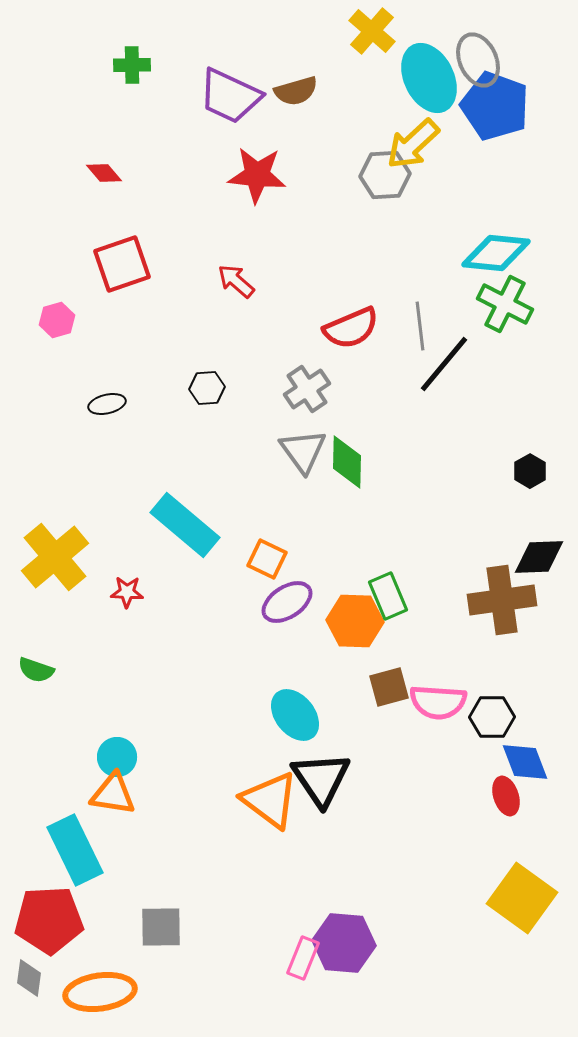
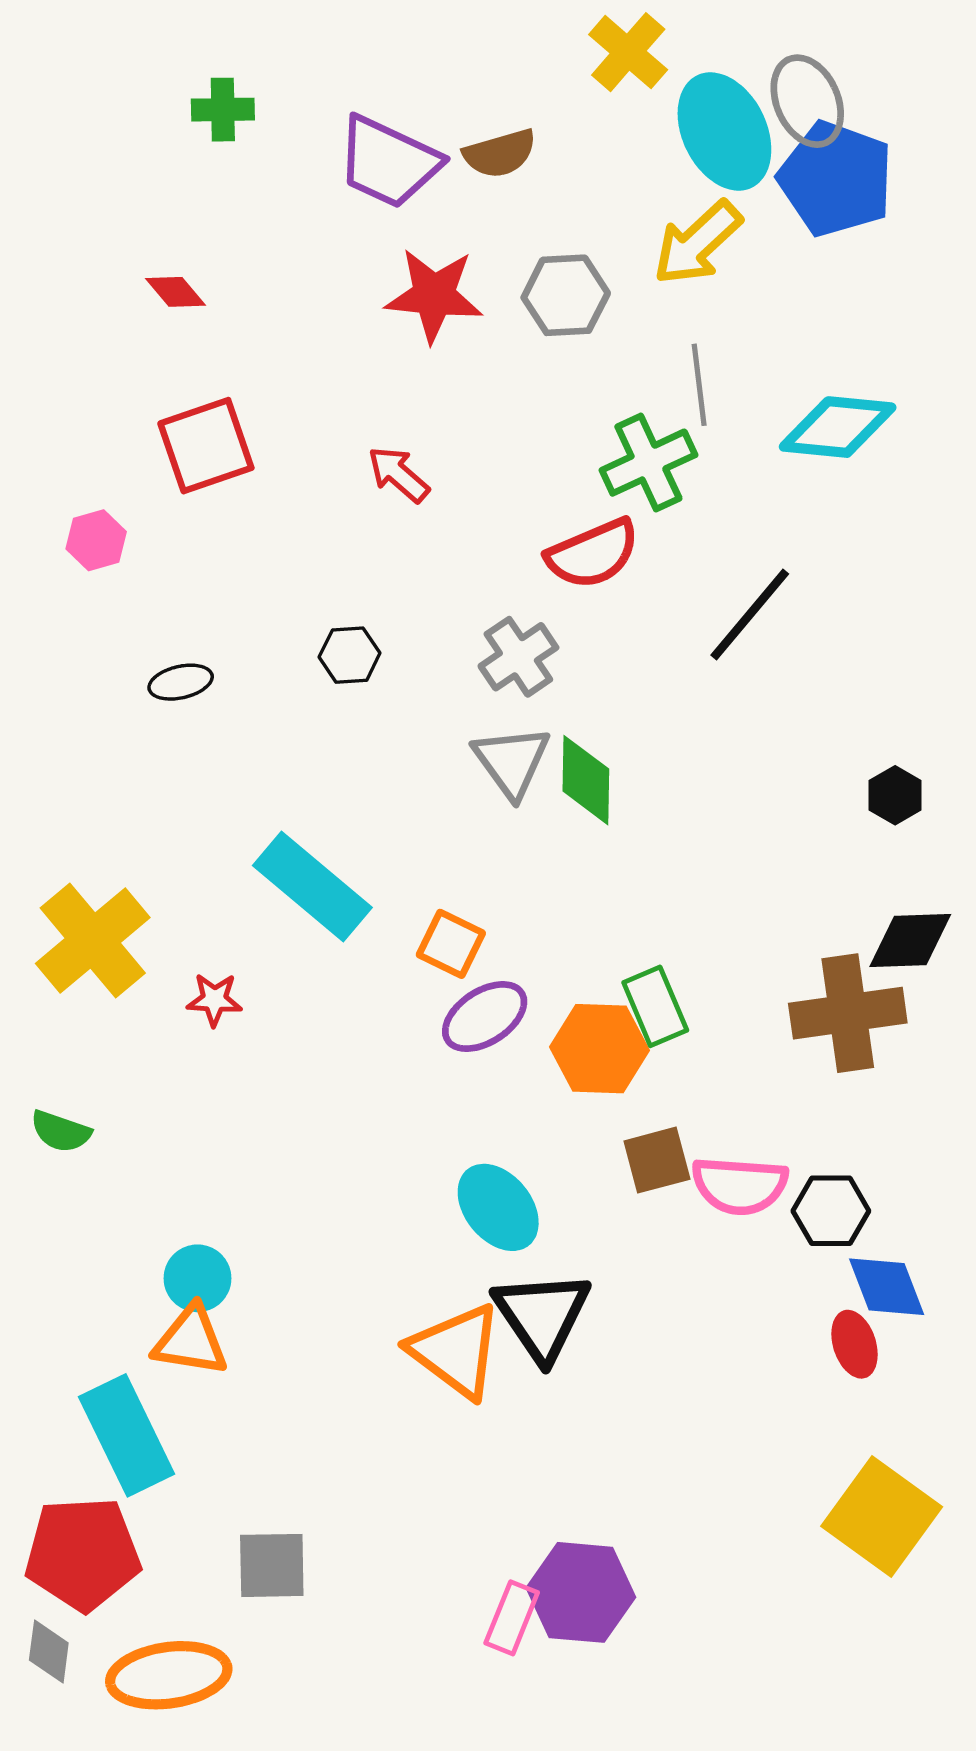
gray hexagon: (385, 175) -> (566, 295), moved
green cross: (505, 304) -> (648, 463), moved, turned 38
gray line: (420, 326) -> (699, 385), moved

